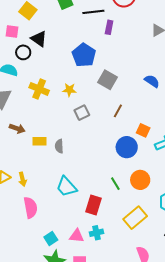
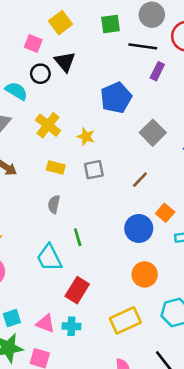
gray square: (108, 80) -> (153, 133), moved
yellow rectangle: (40, 141) -> (56, 168), moved
green line: (115, 184) -> (78, 237), moved

